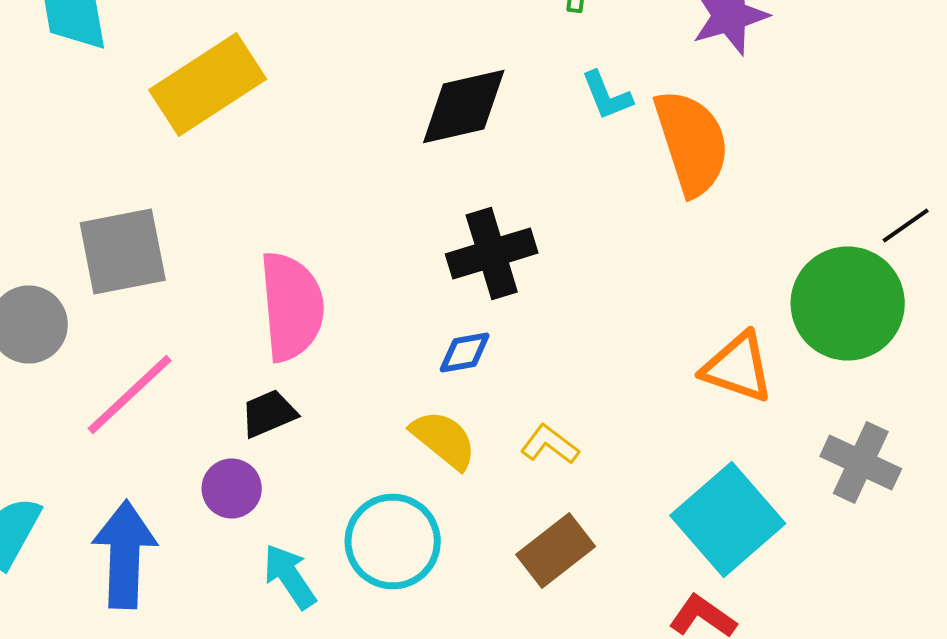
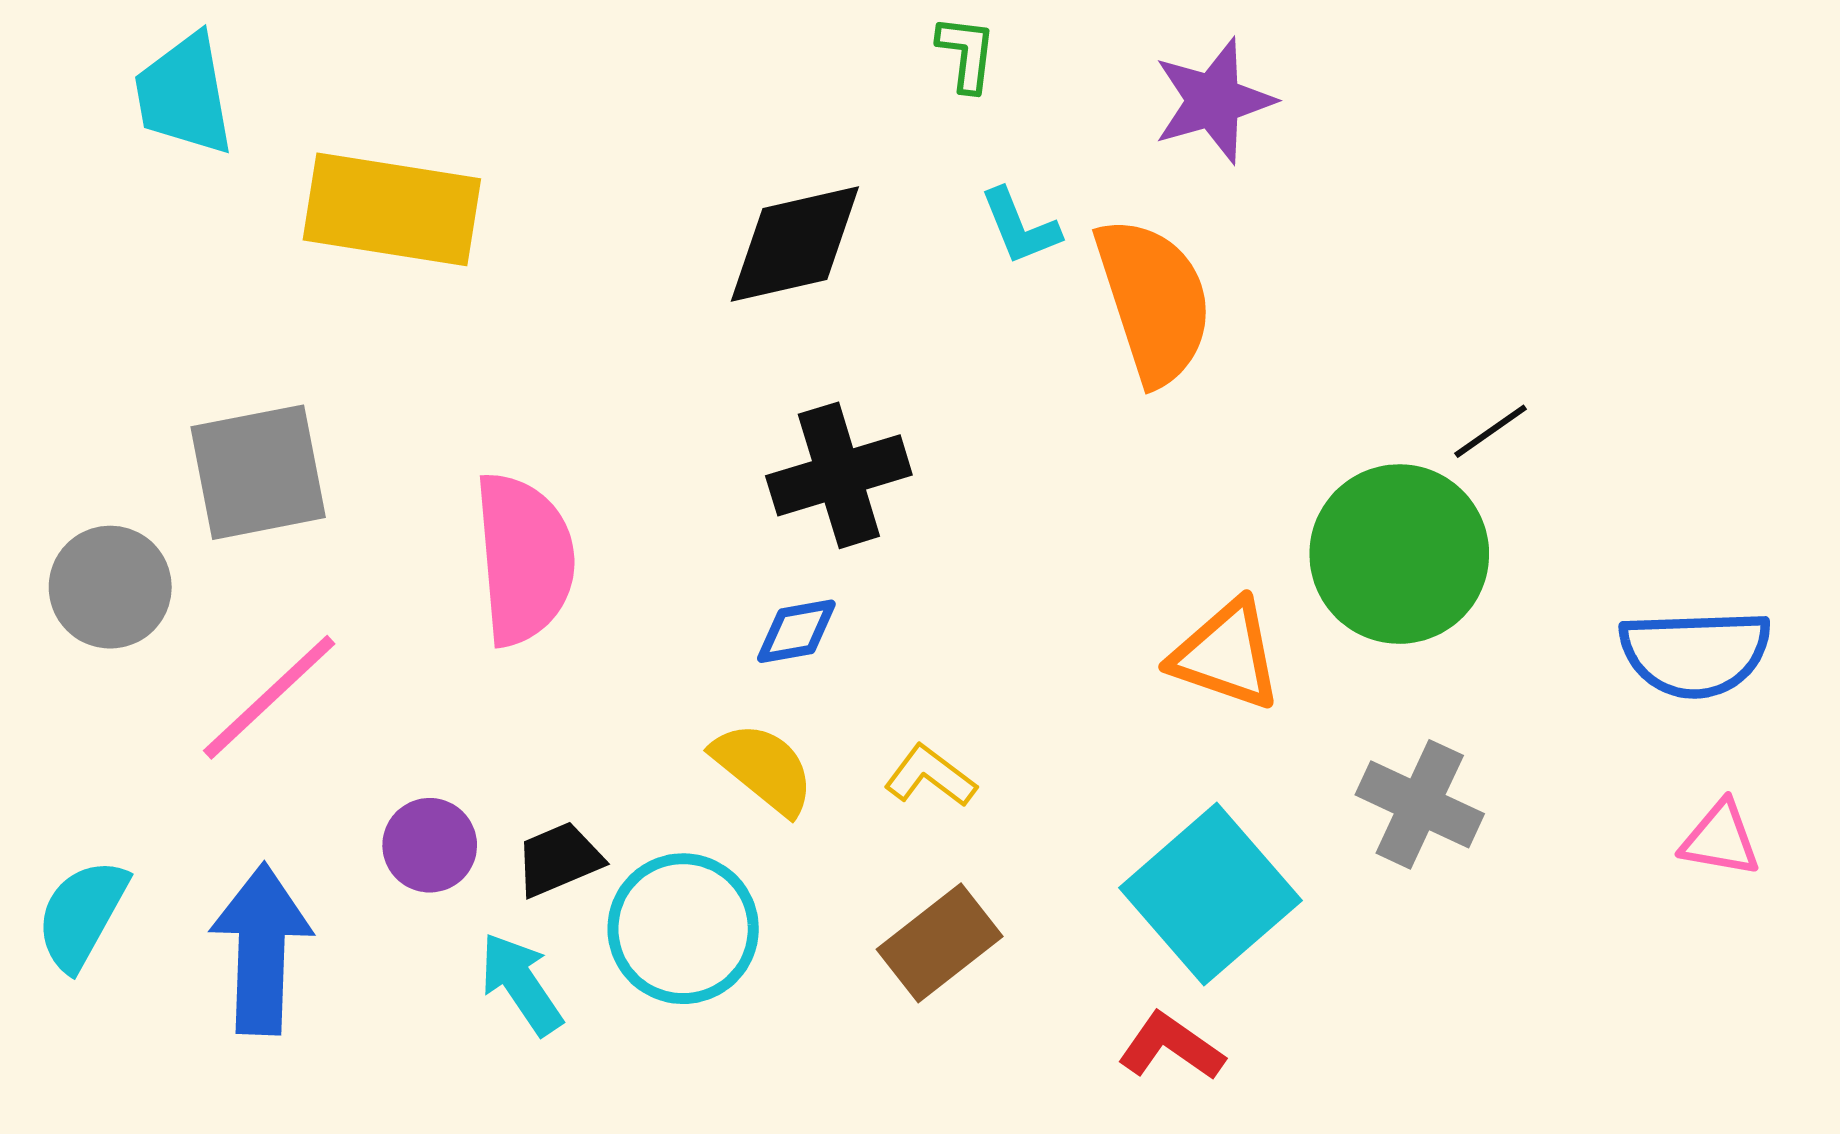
yellow rectangle: (208, 84) -> (392, 209), turned 42
black trapezoid: (269, 414) -> (559, 859), moved

